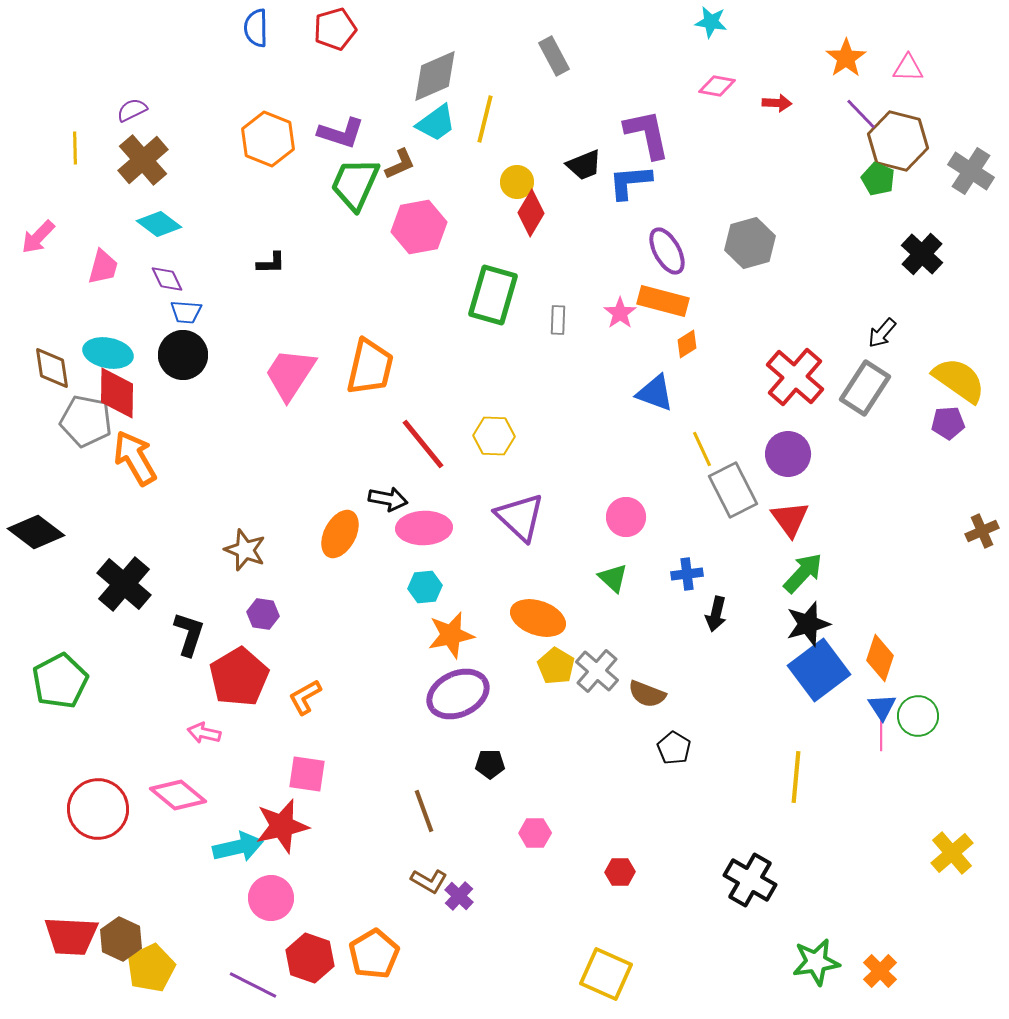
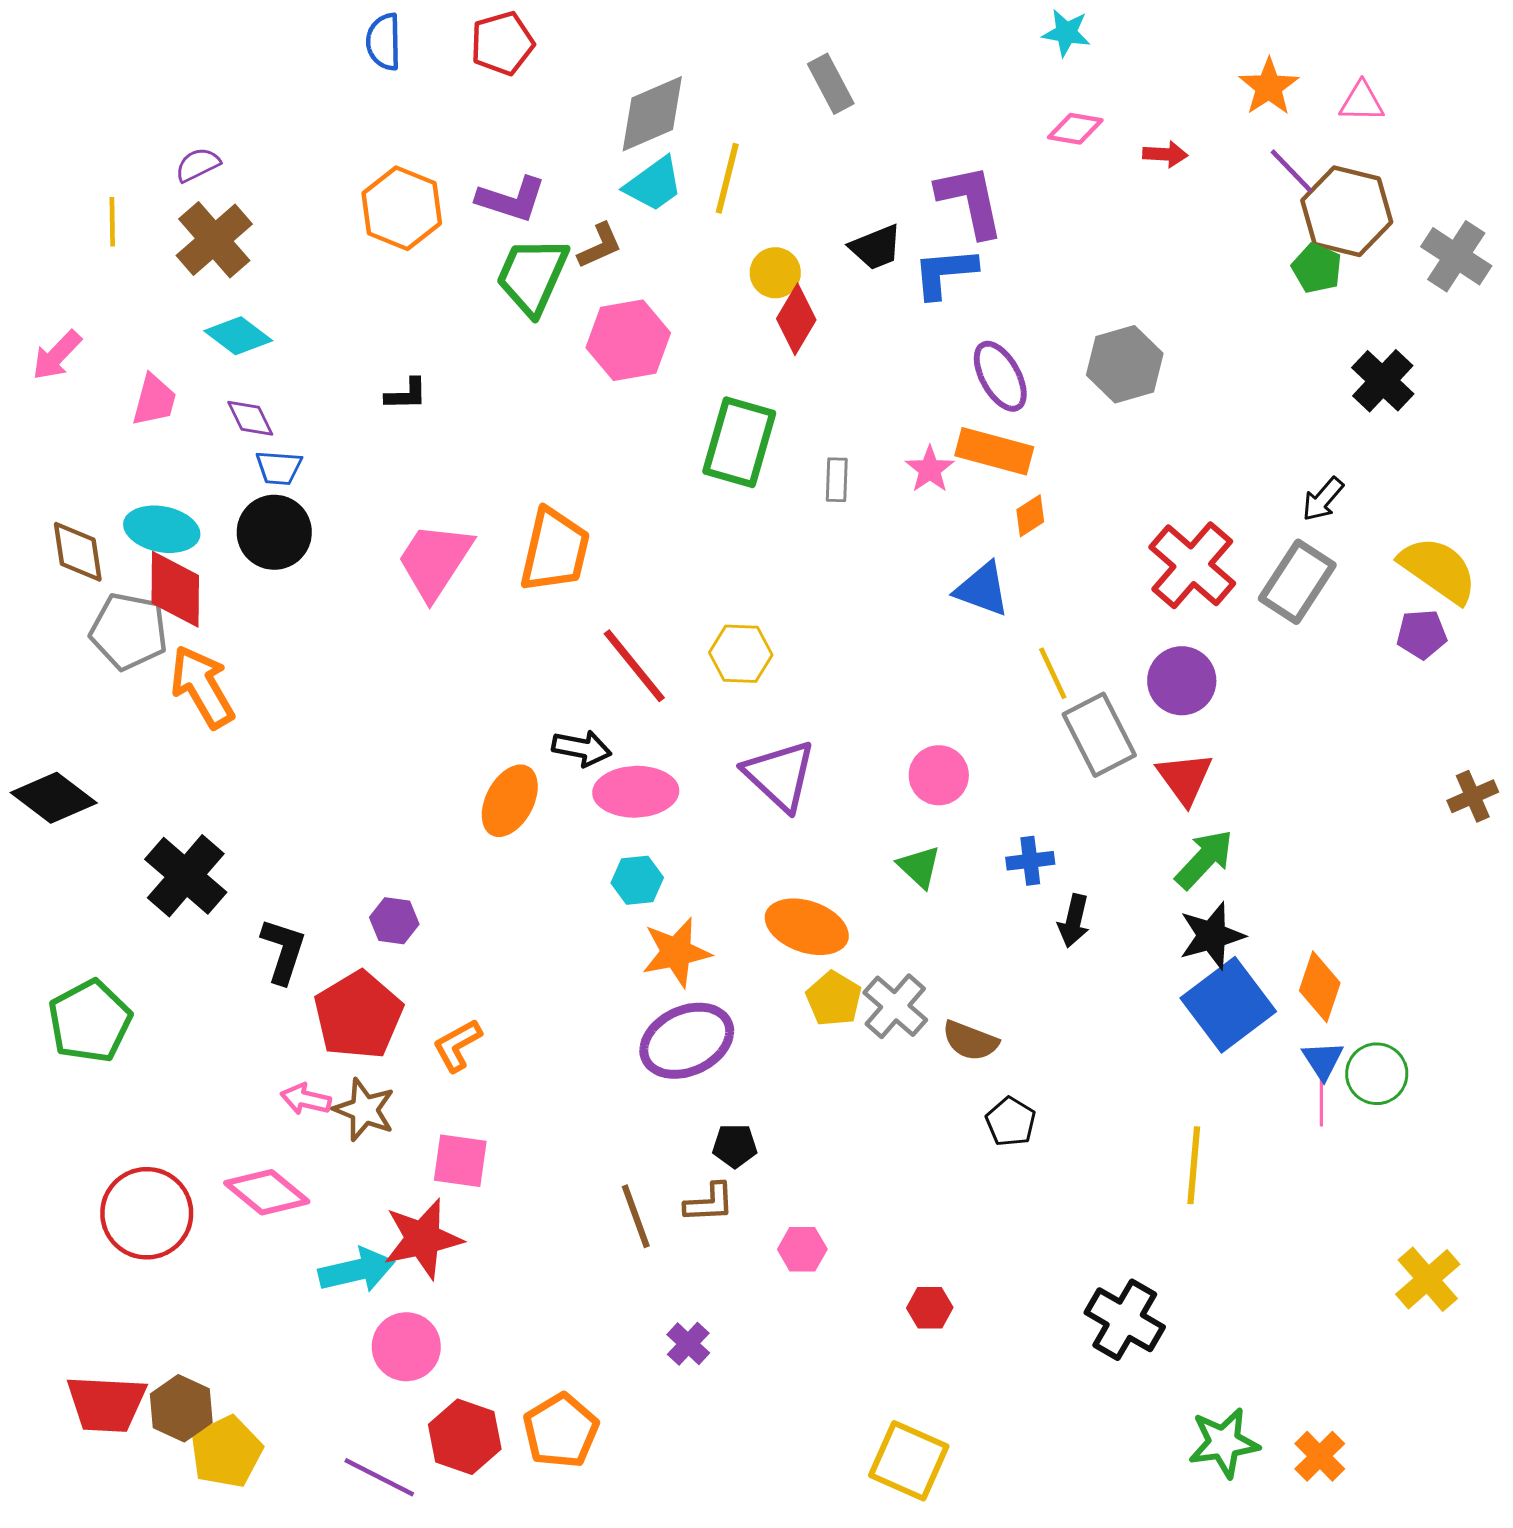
brown star: (245, 550) -> (364, 1110), moved
brown L-shape: (429, 881) -> (709, 1203), moved, turned -33

